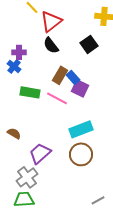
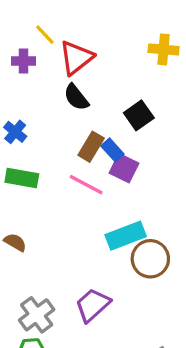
black square: (89, 44) -> (139, 115), moved
purple cross: (19, 52) -> (23, 61), moved
green rectangle: (30, 92) -> (22, 178), moved
purple trapezoid: (40, 153) -> (93, 305), moved
brown circle: (81, 154) -> (150, 259), moved

